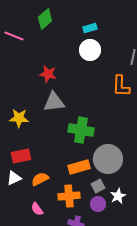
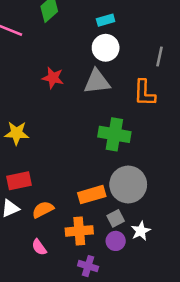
gray triangle: (54, 102) -> (97, 82), moved
green cross: (81, 130) -> (114, 134), moved

